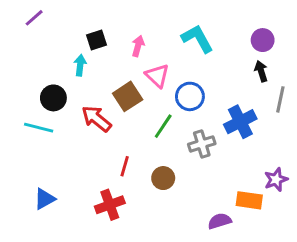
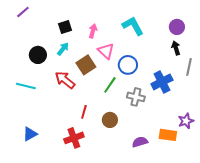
cyan arrow: (80, 65) -> (63, 49), moved, turned 32
black circle: (53, 98) -> (38, 55), moved
gray cross: (202, 144) -> (136, 97), turned 30
purple semicircle: (220, 221) -> (140, 142), moved

